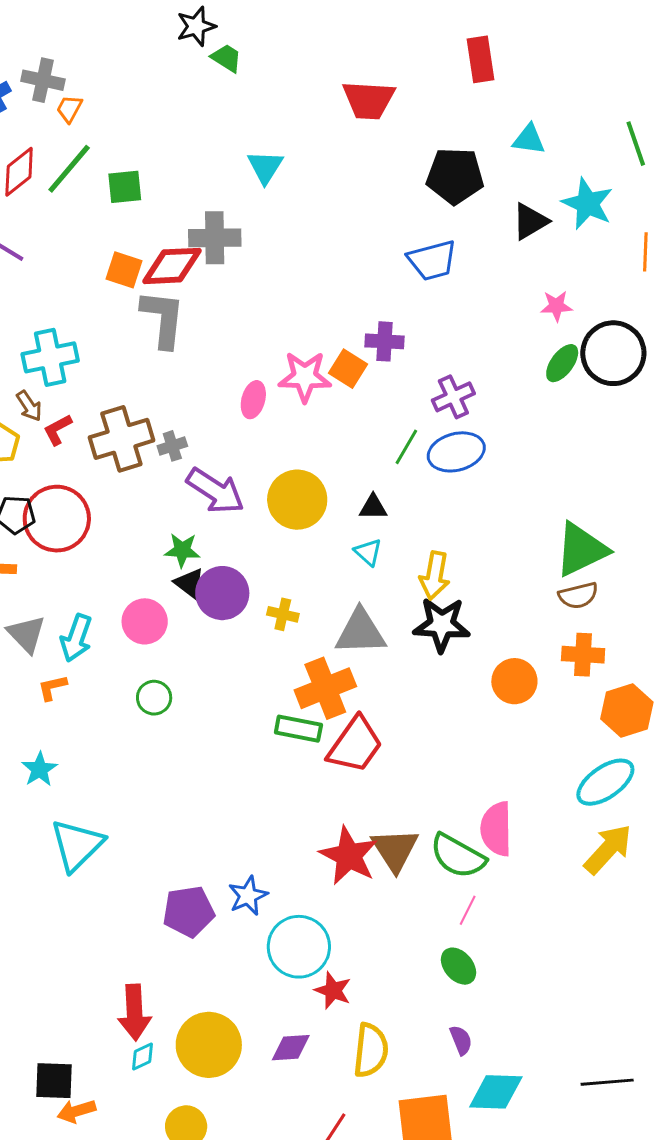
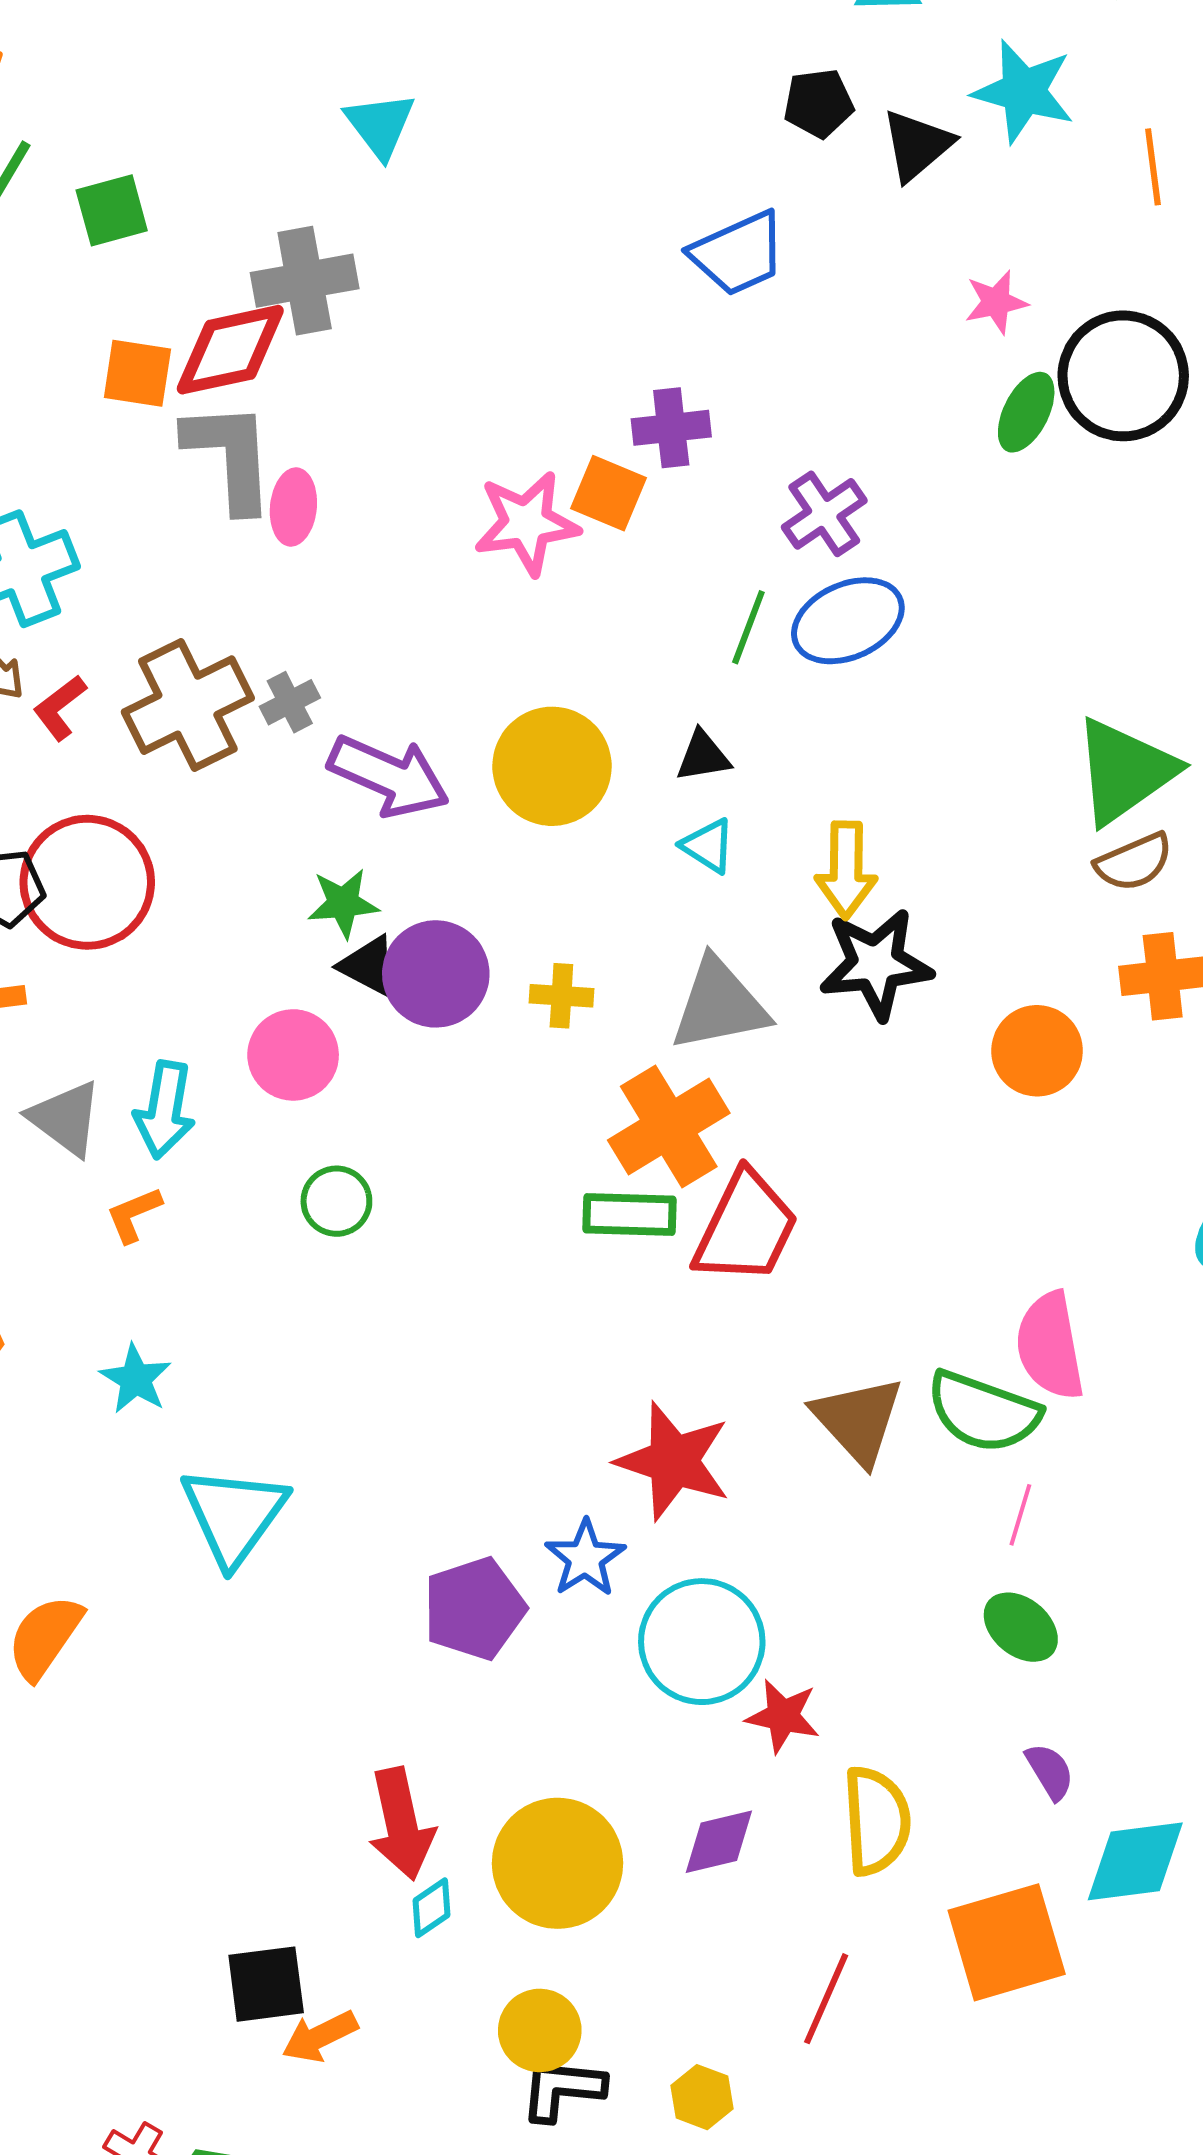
black pentagon: (455, 176) -> (819, 103), moved, size x0.6
pink ellipse: (253, 400) -> (293, 507), moved
red star: (349, 856) -> (673, 1461), moved

